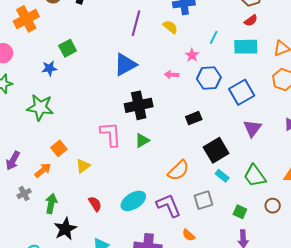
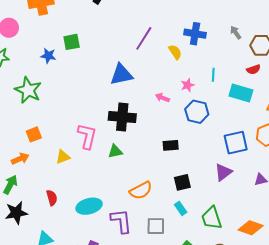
cyan line: (214, 37) -> (213, 75), turned -40
blue square: (242, 92) -> (236, 143), moved
black square: (216, 150) -> (182, 182), size x0.7
yellow triangle: (83, 166) -> (63, 157), moved
orange arrow: (43, 170) -> (20, 159), moved

